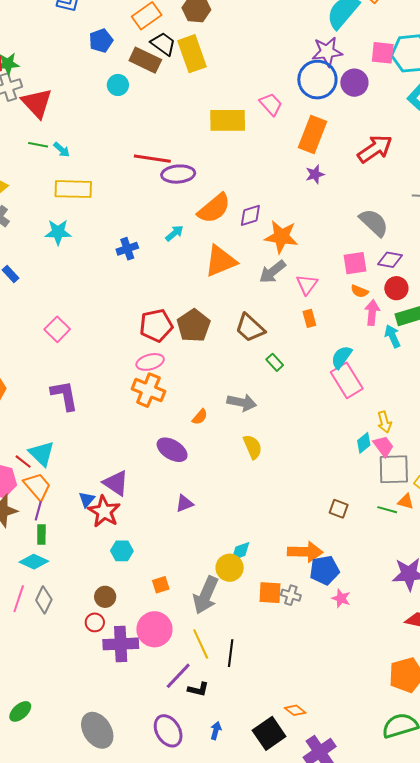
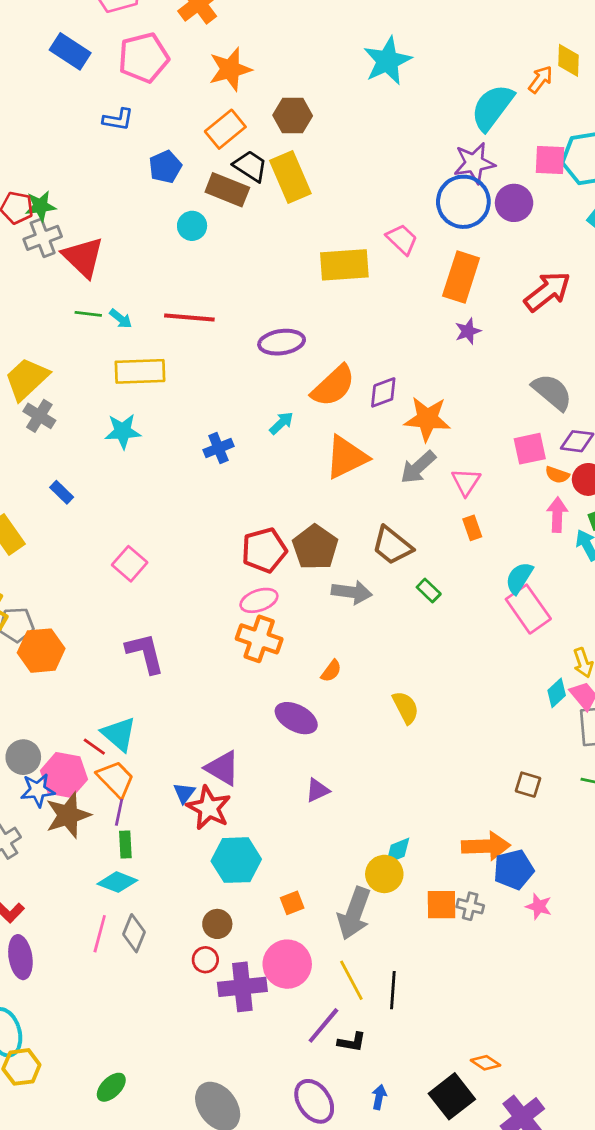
red line: (152, 159) -> (189, 317), moved
orange semicircle: (359, 291) -> (557, 475), moved
gray arrow: (242, 402) -> (352, 592), moved
cyan hexagon: (122, 551) -> (236, 860), size x1.6

